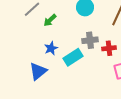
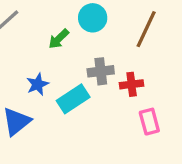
green arrow: (50, 20) -> (59, 39), moved

